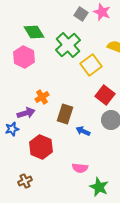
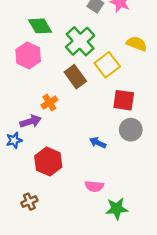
red square: (105, 95) -> (124, 100), turned -30
brown rectangle: (65, 114) -> (75, 77), moved, turned -54
green star: (99, 187) -> (117, 209), turned -30

